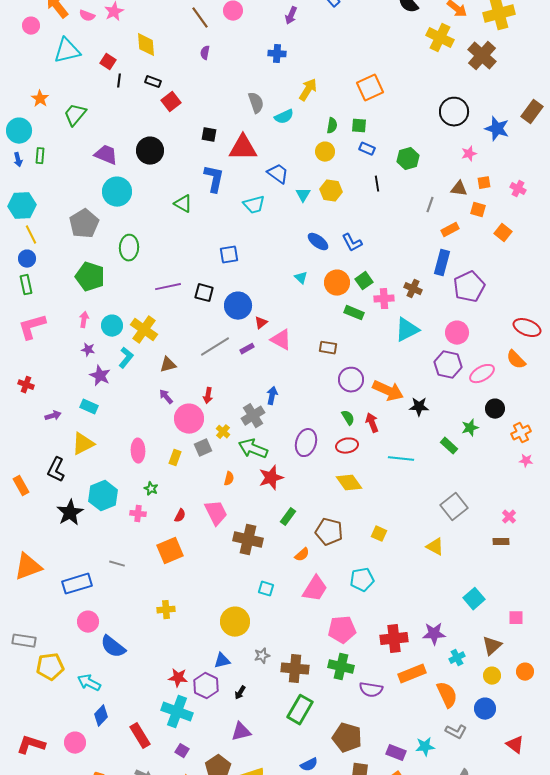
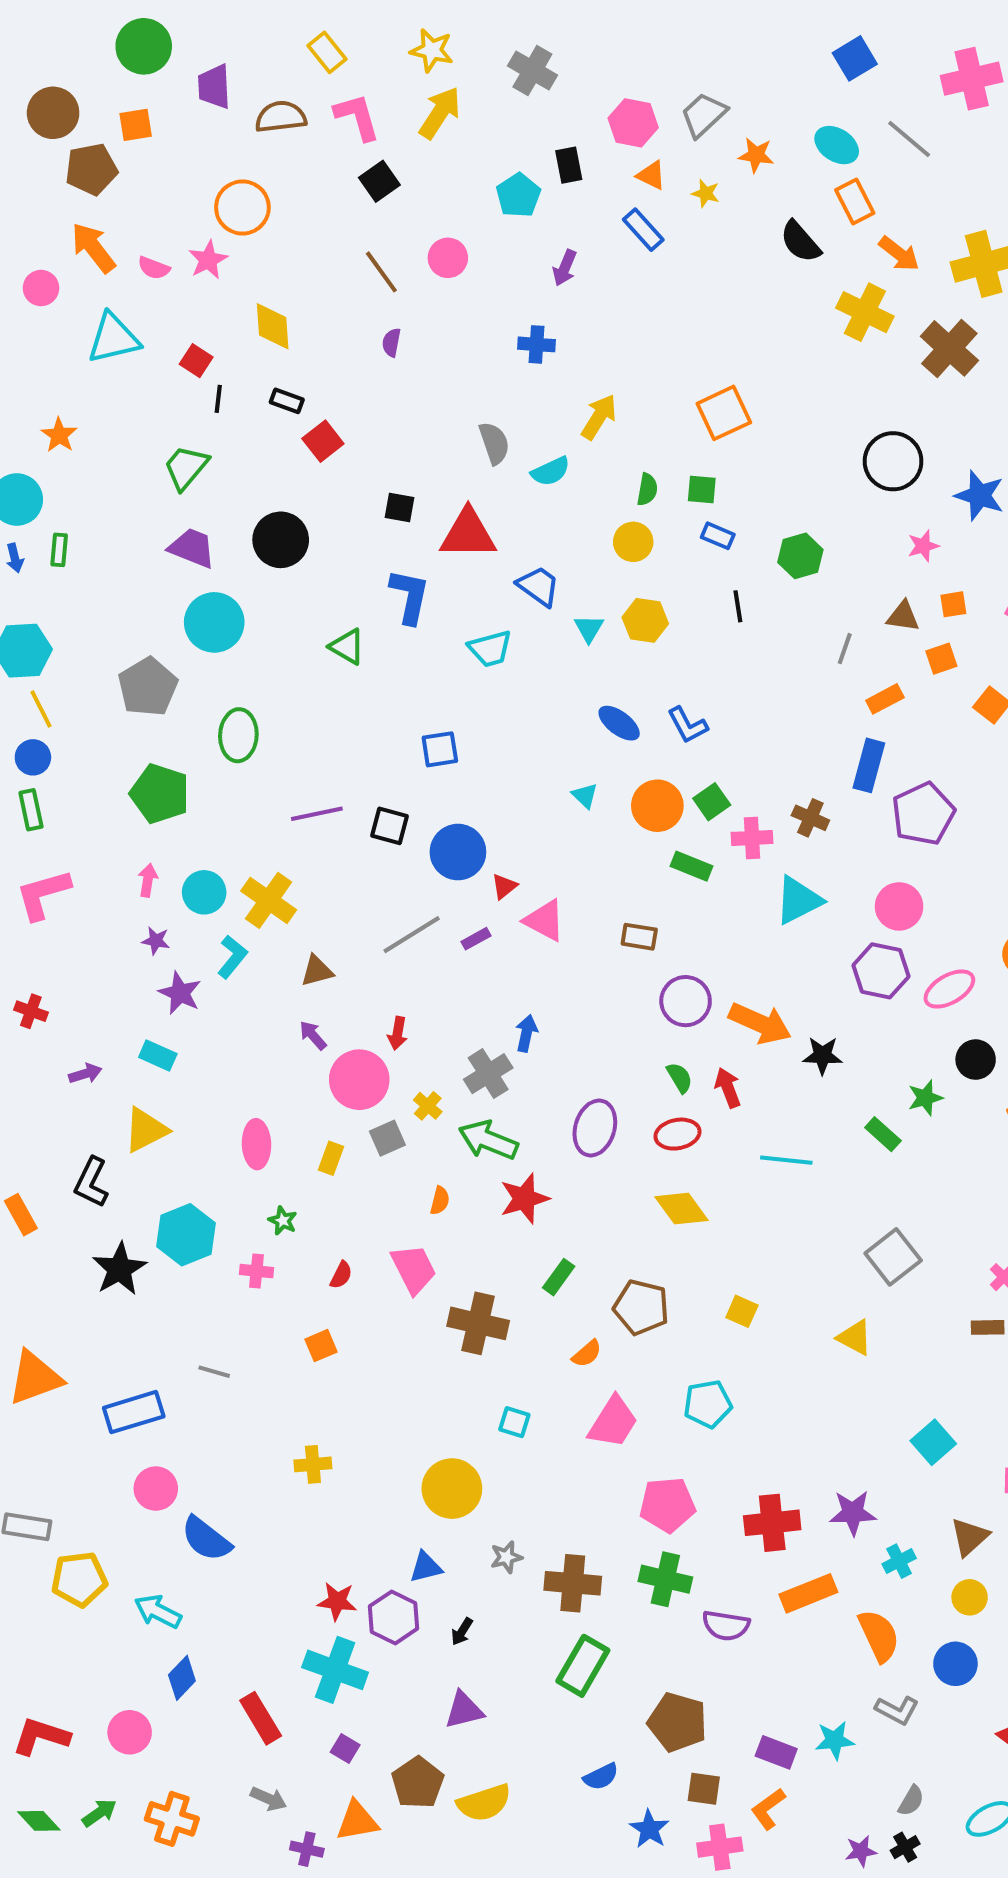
green trapezoid: (75, 115) -> (186, 467), moved
orange square: (478, 210) -> (941, 659), turned -35
orange square: (170, 551) -> (321, 1346), size x0.6

